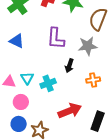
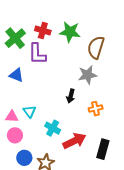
purple L-shape: (56, 38) -> (37, 54), moved
cyan cross: (48, 83) -> (53, 128), moved, turned -35
pink circle: (21, 102) -> (15, 135), moved

